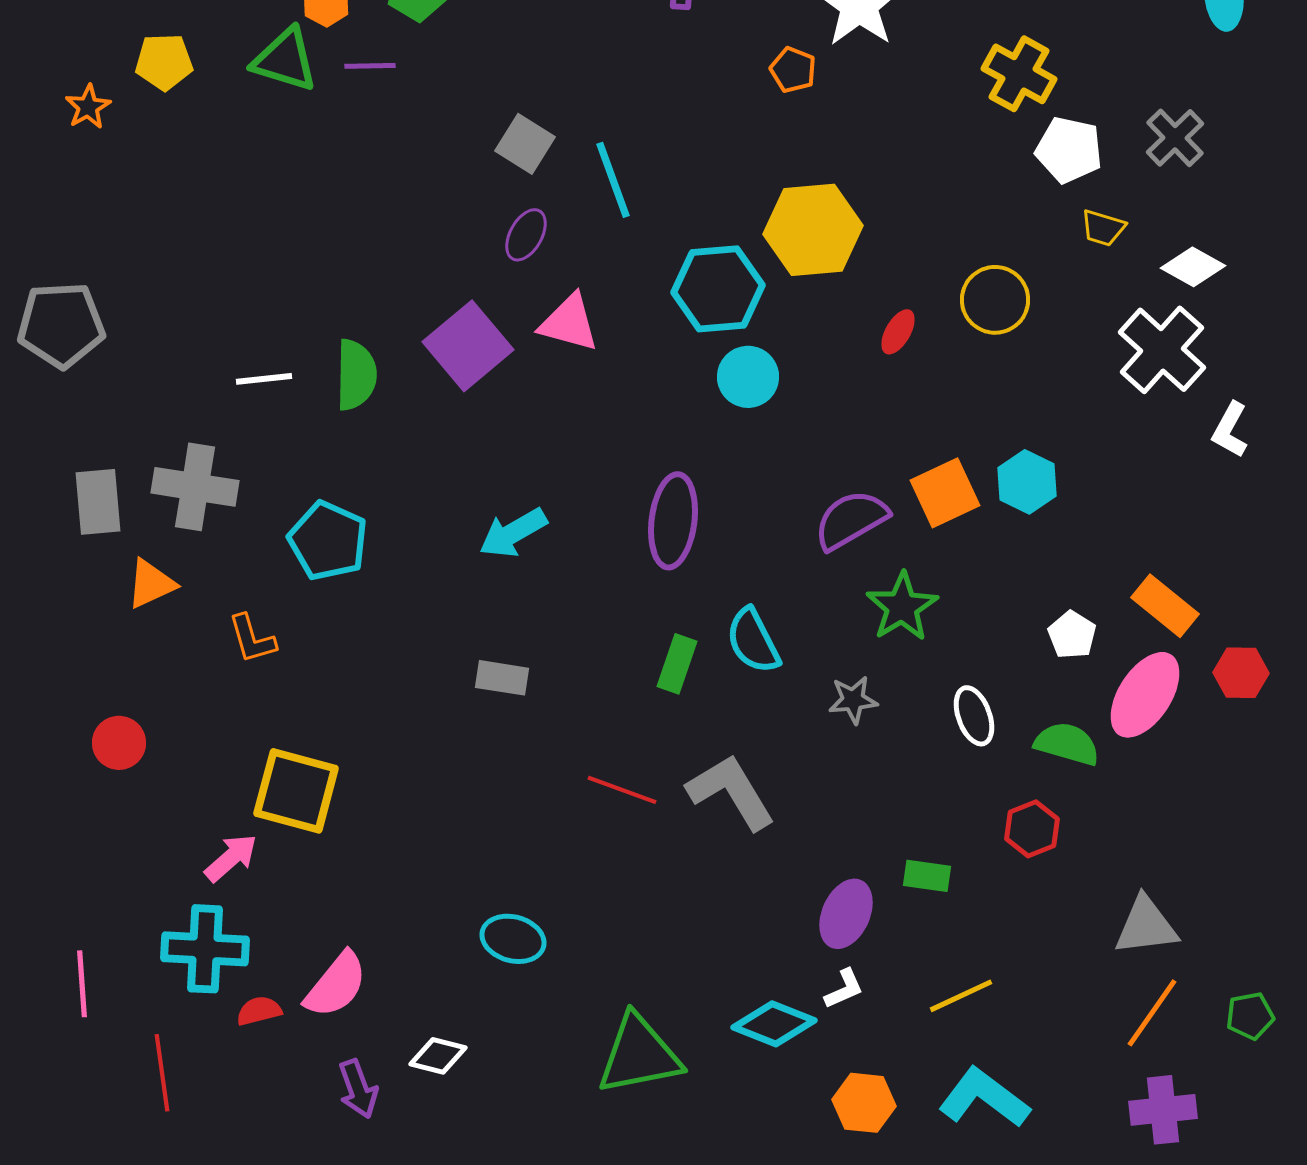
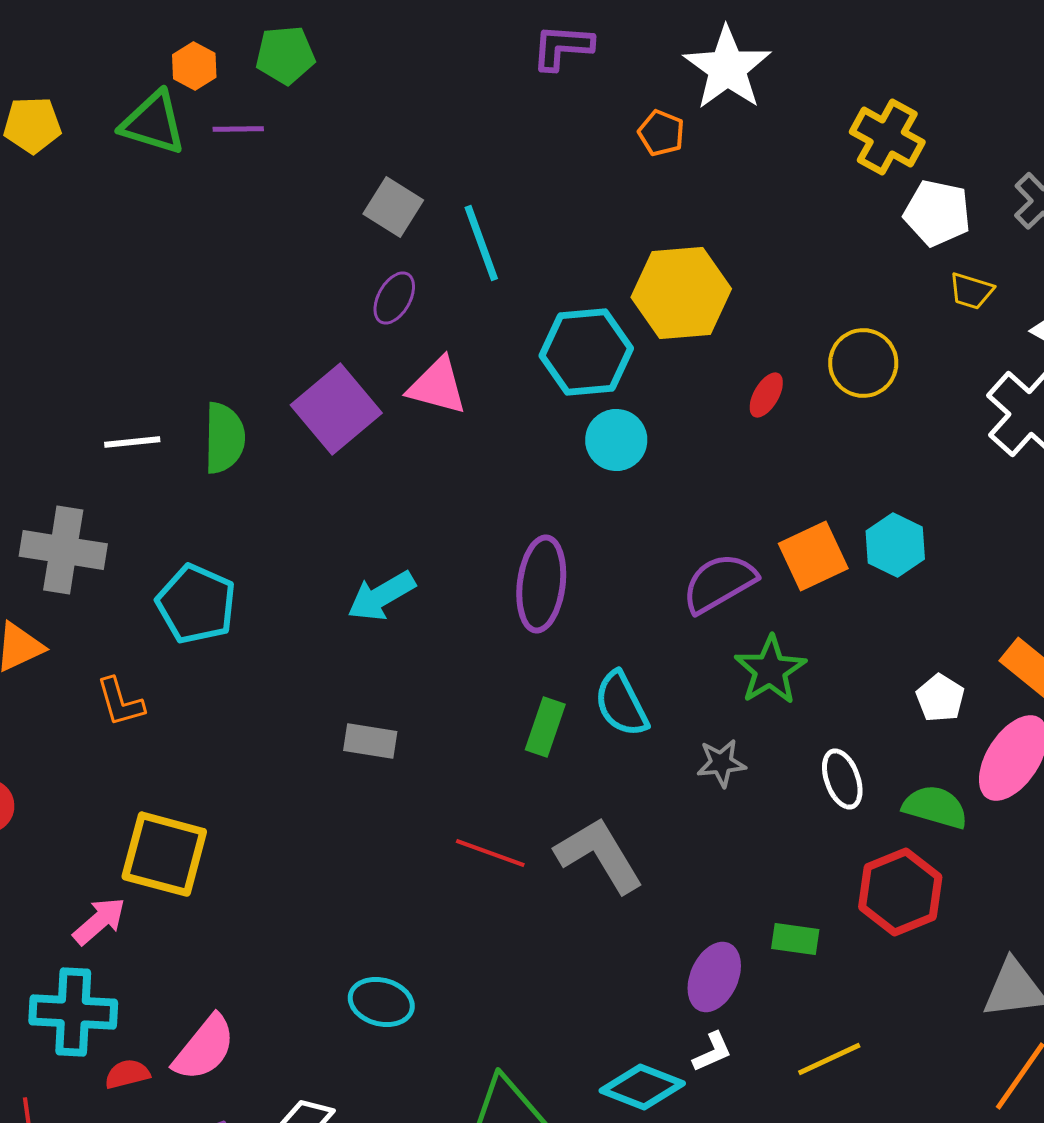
red hexagon: (1032, 829) -> (900, 892), size x1.5

